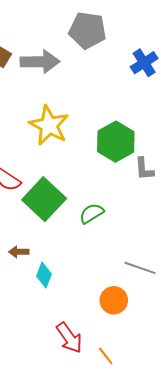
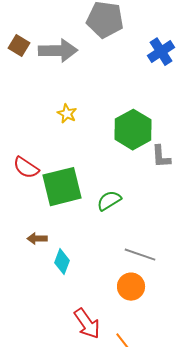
yellow star: (49, 125) -> (67, 114), size x0.5
green square: (44, 199) -> (62, 187), turned 33
gray line: (140, 268) -> (140, 255), moved

